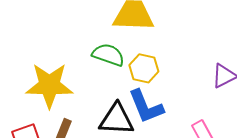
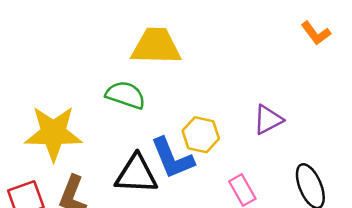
yellow hexagon: (144, 68) -> (201, 135), moved

